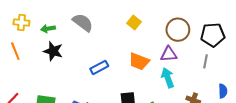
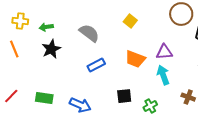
gray semicircle: (83, 22) -> (89, 33), moved
brown circle: (178, 30) -> (181, 14), moved
black star: (53, 51) -> (51, 49), turned 30

